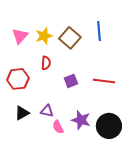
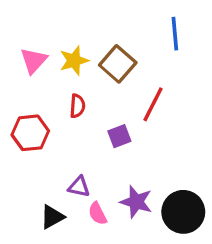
blue line: (99, 31) -> (175, 34), moved
red line: (104, 81) -> (153, 104), moved, turned -70
black triangle: (22, 113) -> (52, 217), moved

